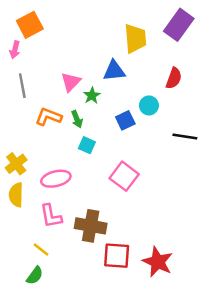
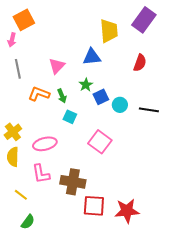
green star: (92, 96) -> (86, 85), moved
cyan circle: (149, 105) -> (120, 105), moved
yellow line: (41, 249) -> (21, 195), moved
red star: (158, 262) -> (127, 211), turned -30

